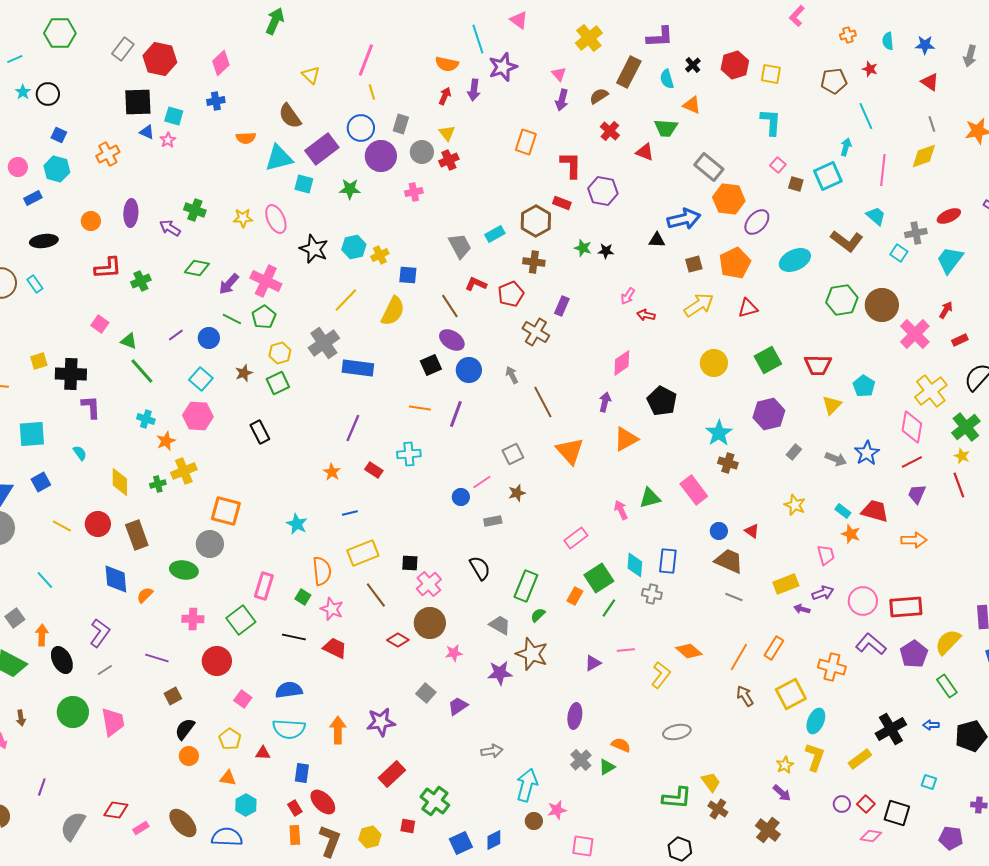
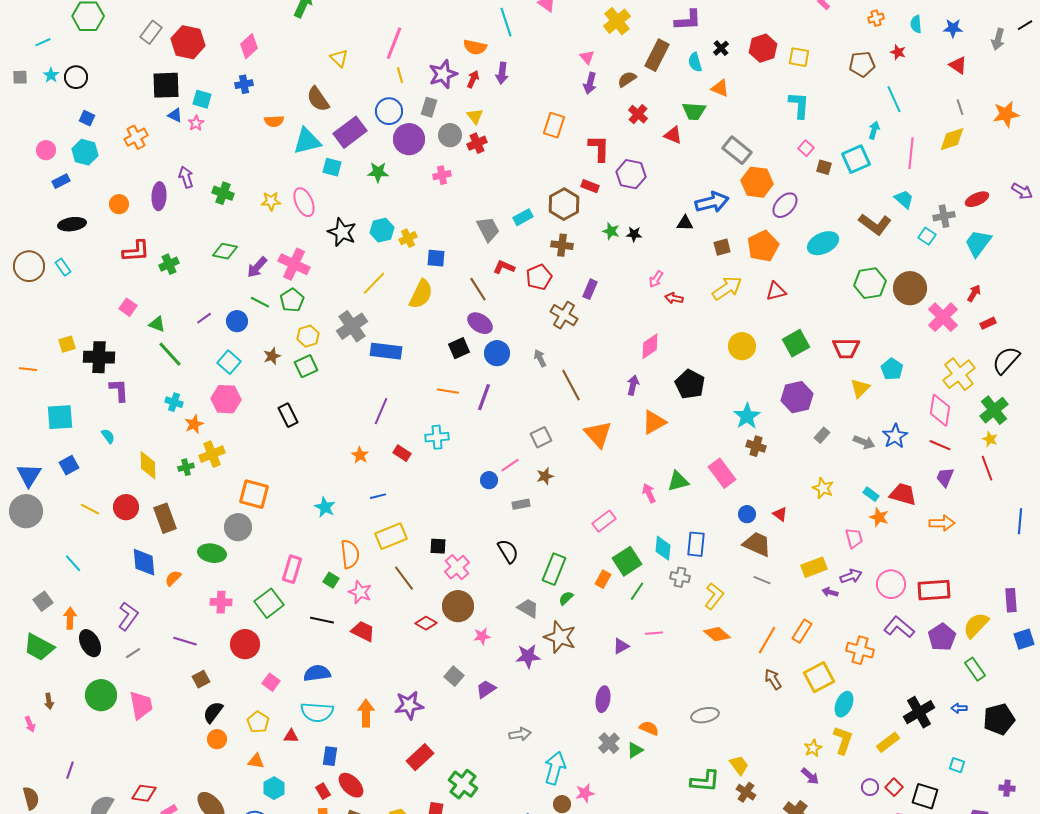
purple star: (503, 67) -> (443, 74), moved
purple arrow: (170, 228) -> (186, 177), moved, turned 40
red line: (912, 462) -> (940, 445), turned 50
yellow L-shape: (661, 675) -> (714, 596), moved

